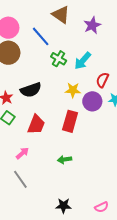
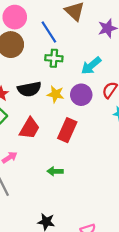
green cross: (59, 59) -> (54, 58), moved, turned -35
yellow star: (73, 90) -> (56, 94), moved
purple circle: (92, 101) -> (81, 95), moved

